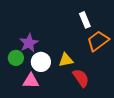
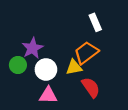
orange trapezoid: (98, 41) -> (86, 53), moved
pink triangle: (31, 81) -> (48, 95), moved

